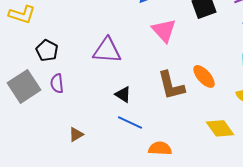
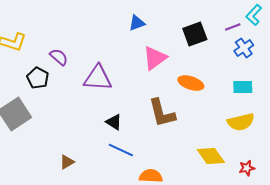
pink triangle: (164, 30) -> (155, 58), turned 36
orange ellipse: (204, 76) -> (191, 83), moved, turned -30
purple semicircle: (57, 83) -> (59, 57), moved, turned 138

